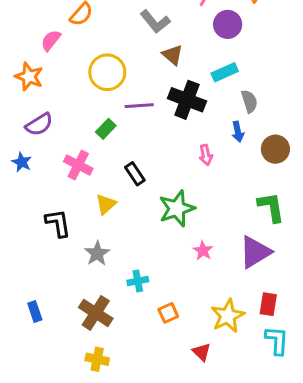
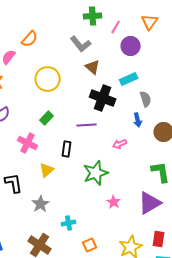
purple line: (139, 106) -> (87, 125), moved
pink arrow: (206, 155) -> (120, 144), moved, turned 80
black rectangle: (135, 174) -> (67, 149), turned 42

